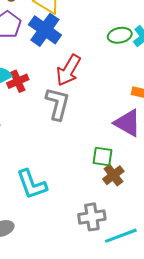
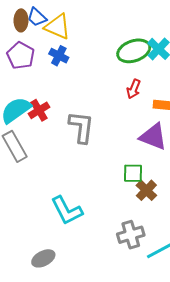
blue cross: (45, 30) -> (59, 56), size x0.6
green ellipse: (120, 35) -> (134, 51), size x1.4
red arrow: (69, 70) -> (134, 89), moved, size x0.6

